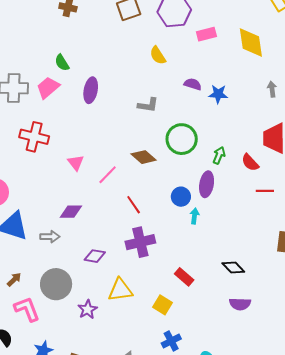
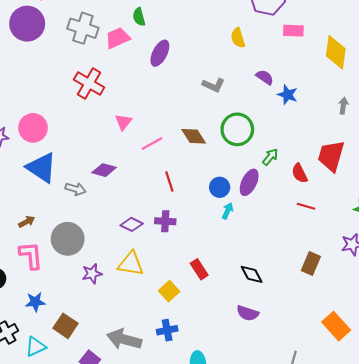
purple cross: (140, 242) -> (165, 221), size x0.7
purple diamond: (95, 256) -> (132, 224), moved

